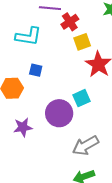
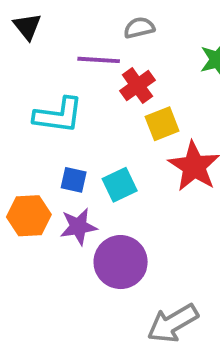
cyan square: (81, 98) -> (120, 185), moved
purple star: (23, 127) -> (78, 227), moved

